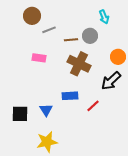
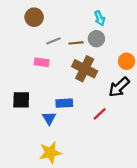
cyan arrow: (104, 17) -> (100, 18), moved
gray line: (49, 30) -> (53, 41), moved
blue rectangle: (70, 96) -> (64, 103), moved
black square: (20, 114) -> (21, 100), moved

